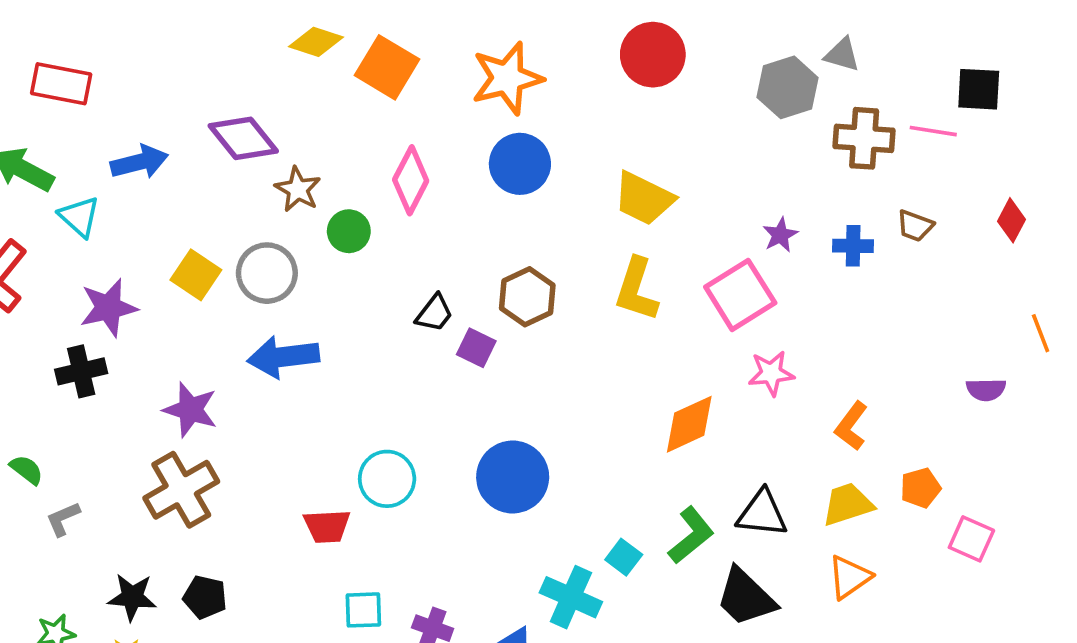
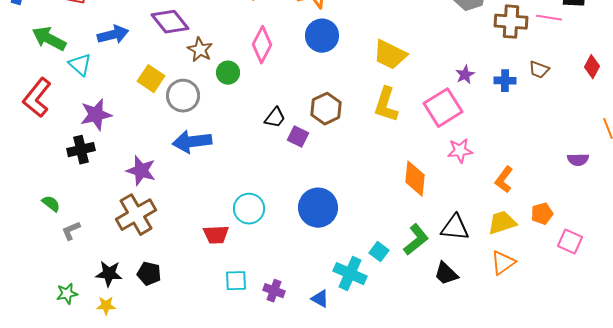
yellow square: (196, 275) -> (151, 79), moved
orange diamond: (689, 424) -> (415, 179), turned -60
black trapezoid: (746, 597) -> (446, 274), size x0.7

